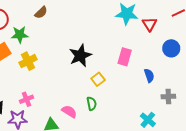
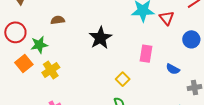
brown semicircle: (41, 12) -> (58, 20), turned -136
black star: (80, 55) -> (100, 38), moved
blue semicircle: (149, 76) -> (173, 69), turned 144

